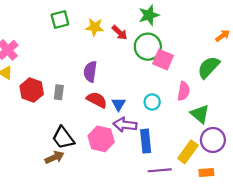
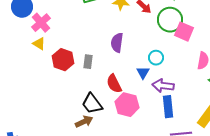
red semicircle: (97, 100) -> (114, 84), moved, turned -144
cyan circle: (152, 102) -> (156, 58), moved
purple arrow: (125, 125) -> (163, 86), moved

